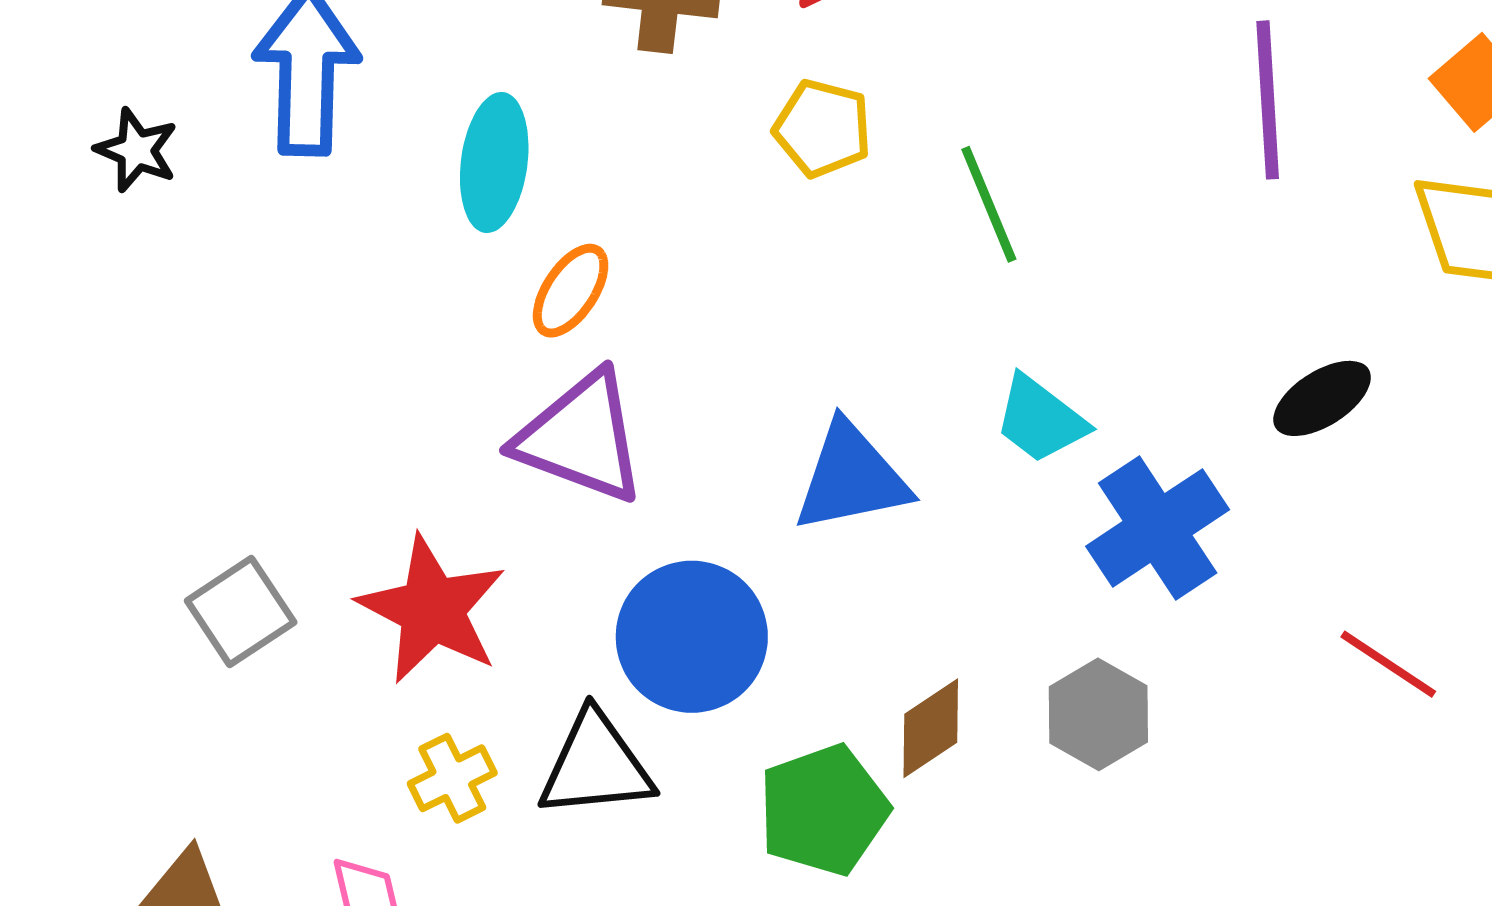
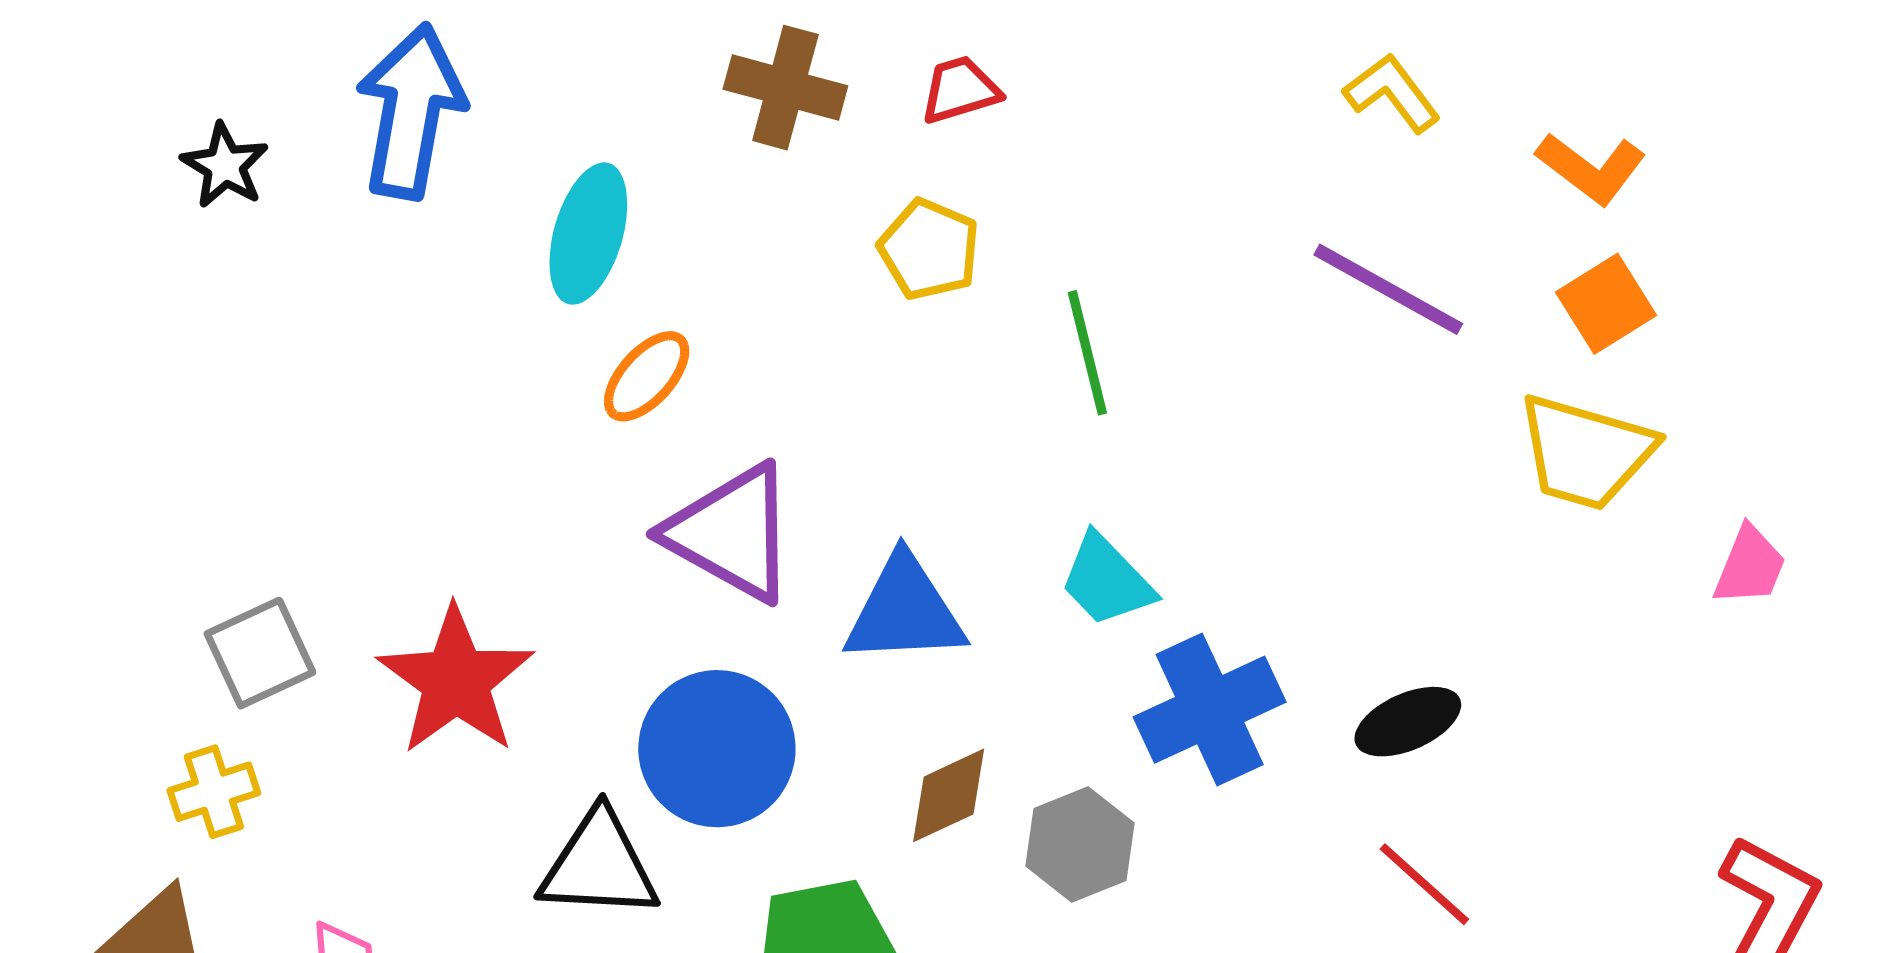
purple line: (1268, 100) -> (1388, 289), turned -66
black ellipse: (1322, 398) -> (1408, 722), moved
purple triangle: (581, 438) -> (731, 533), moved
gray hexagon: (1098, 714) -> (1080, 845), moved
brown diamond: (931, 728) -> (949, 795), moved
yellow cross: (452, 778) -> (214, 792), moved

